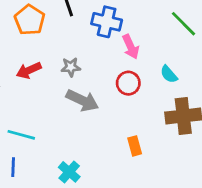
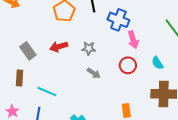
gray arrow: (82, 100) -> (94, 73), size x0.6

